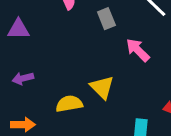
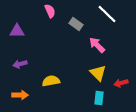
gray rectangle: (106, 19) -> (76, 24), turned -32
yellow triangle: (102, 87) -> (98, 73), moved

